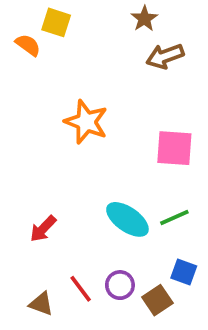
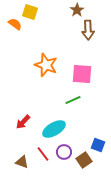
brown arrow: (165, 56) -> (88, 30), turned -72
pink square: (174, 148) -> (82, 74), moved
green line: (174, 218) -> (73, 100), moved
cyan ellipse: (127, 219) -> (54, 129), moved, turned -65

